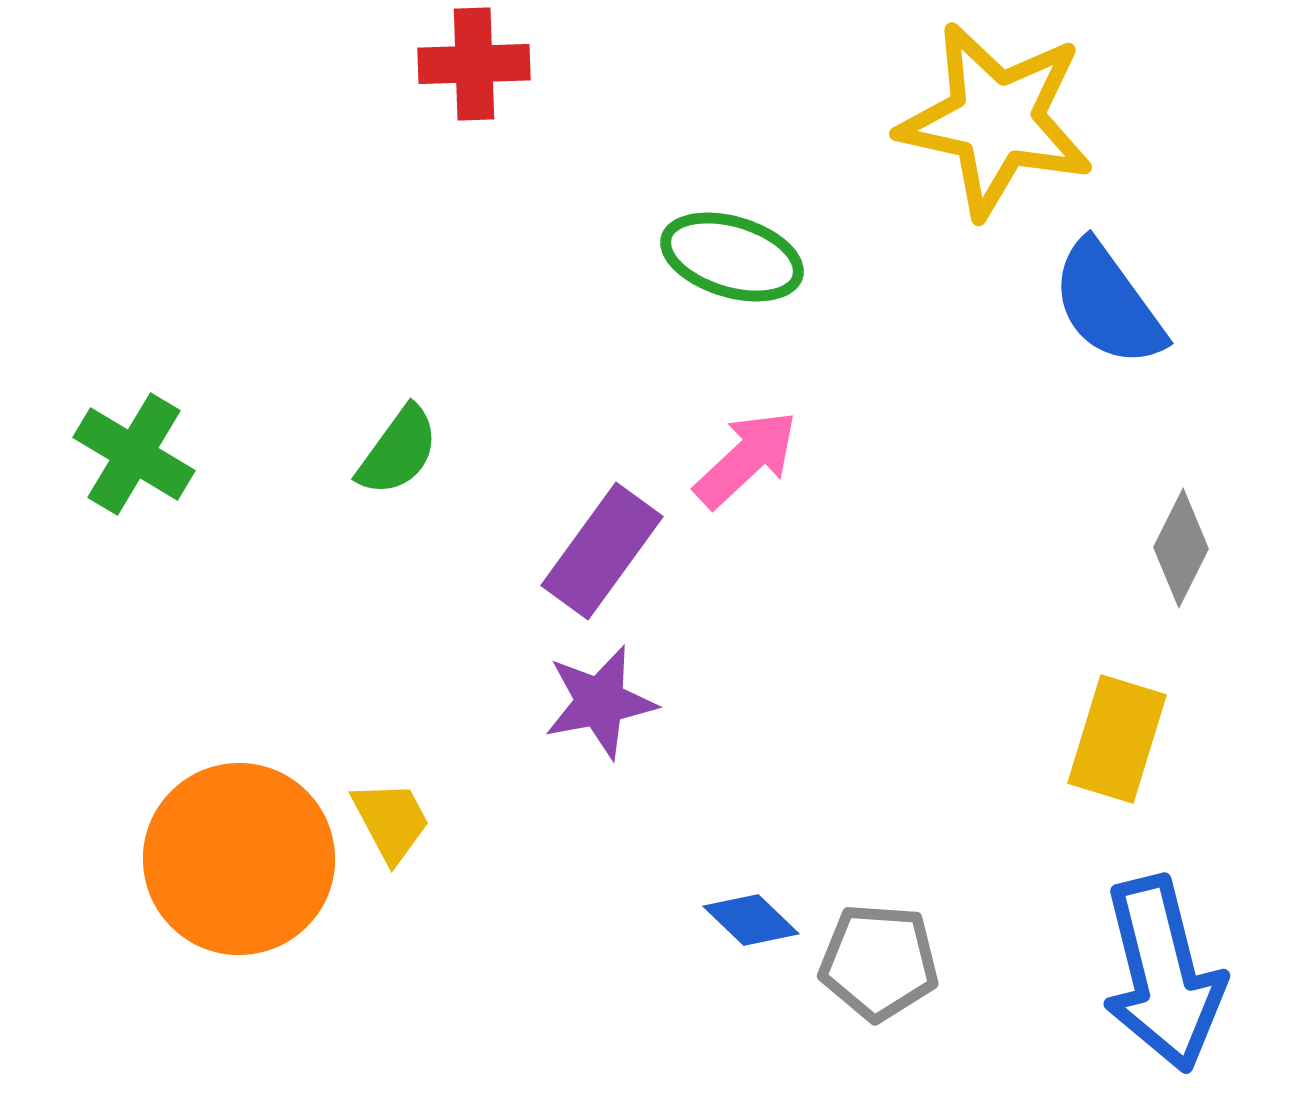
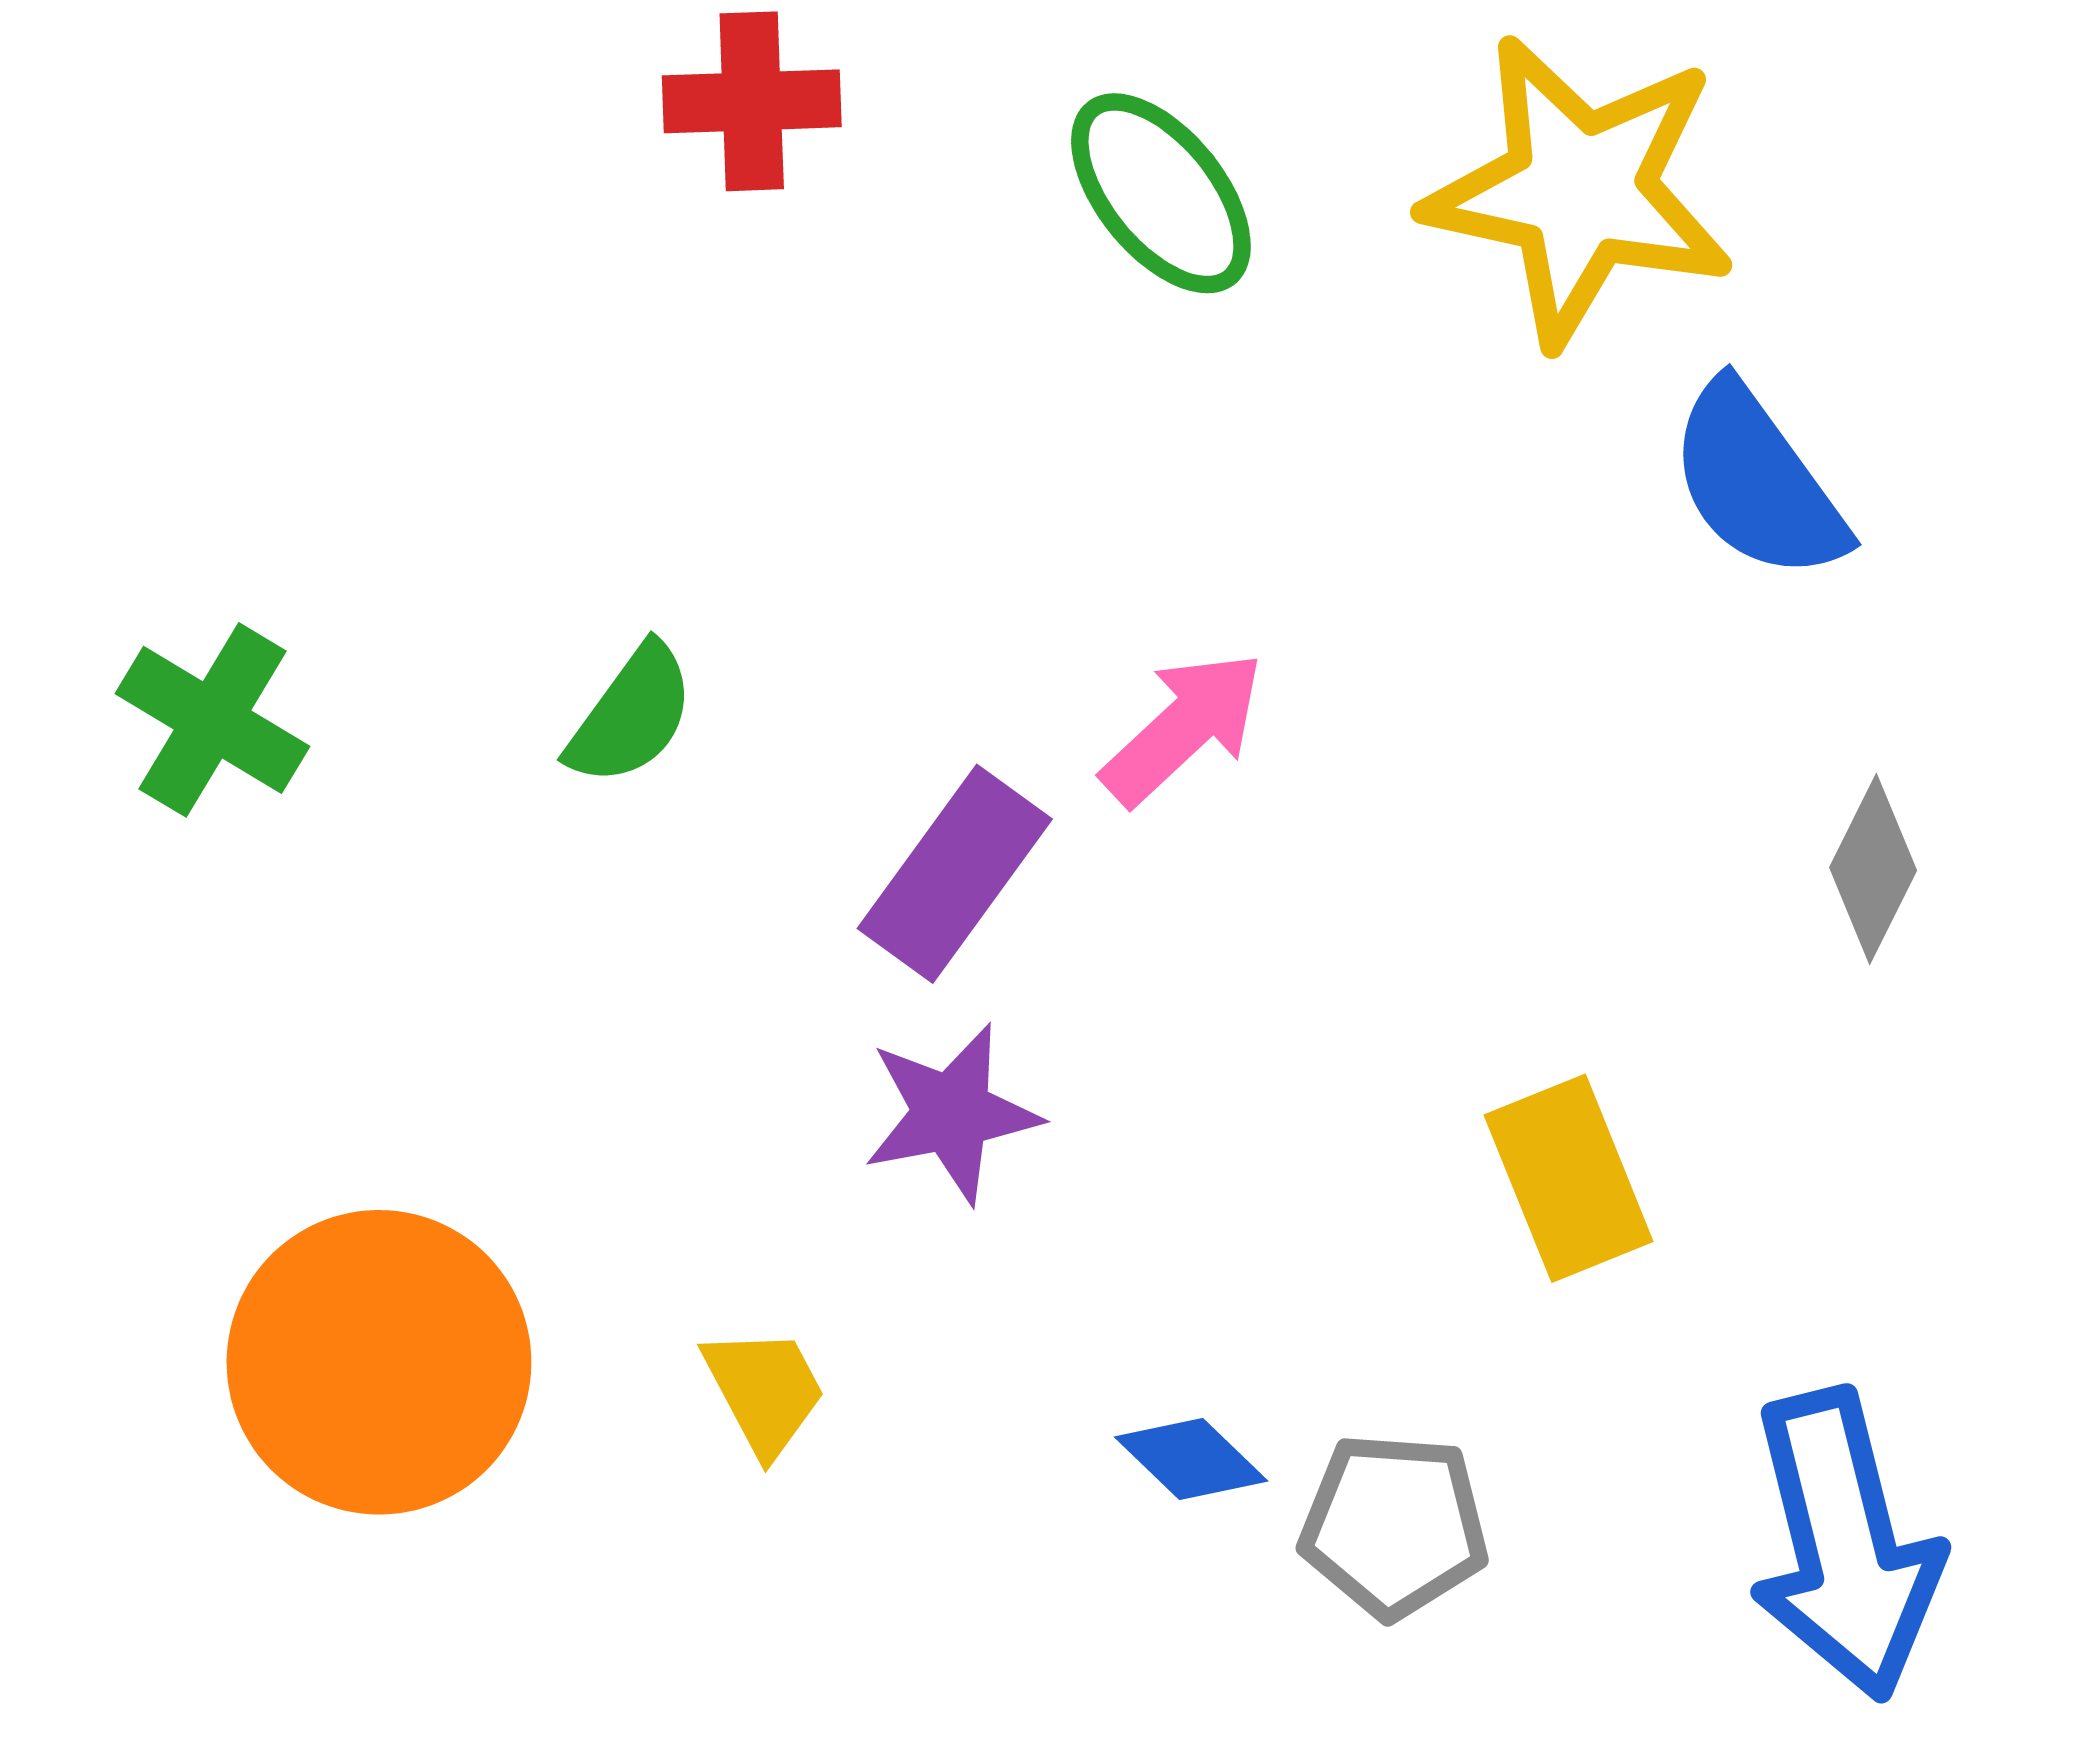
green ellipse: (732, 257) -> (1161, 193), moved, turned 34
yellow rectangle: (1117, 739) -> (1569, 1178), moved, turned -39
yellow trapezoid: (391, 821) -> (764, 1391), moved

